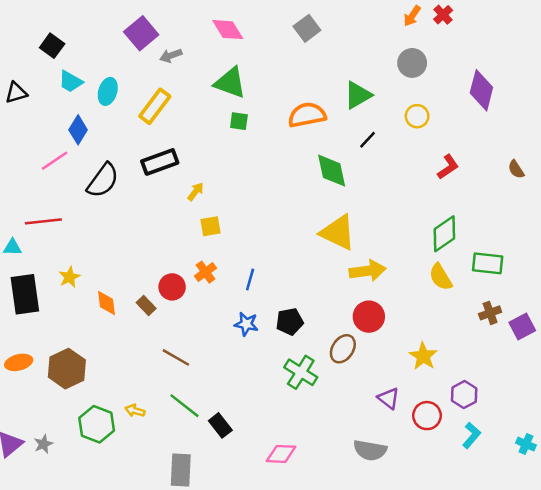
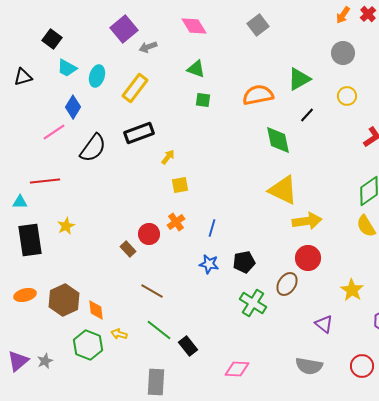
green triangle: (230, 83) -> (196, 69), size x0.7
orange diamond: (107, 303) -> (96, 310), moved
red circle: (427, 416) -> (362, 366), moved

